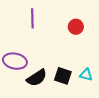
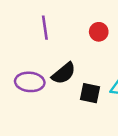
black semicircle: (37, 78) -> (64, 73), moved

